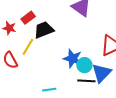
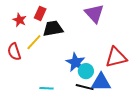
red rectangle: (28, 18) -> (40, 13), turned -40
blue triangle: (102, 73) -> (101, 82), turned 35

